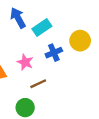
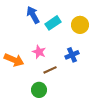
yellow circle: (80, 41) -> (80, 25), moved
blue cross: (54, 53) -> (72, 55), moved

